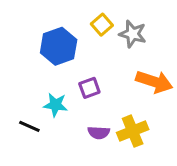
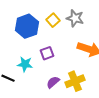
yellow square: (102, 25) -> (53, 20), moved
purple semicircle: (99, 133) -> (53, 82), turned 136

